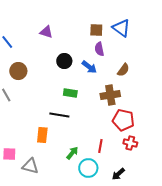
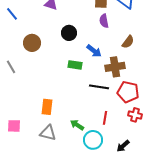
blue arrow: (89, 67) -> (94, 51), moved
brown circle: (18, 71) -> (32, 43), moved
black line: (59, 115) -> (99, 87), moved
green arrow: (72, 153) -> (77, 125), turned -96
gray triangle: (30, 166) -> (48, 133), moved

